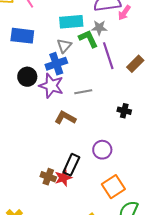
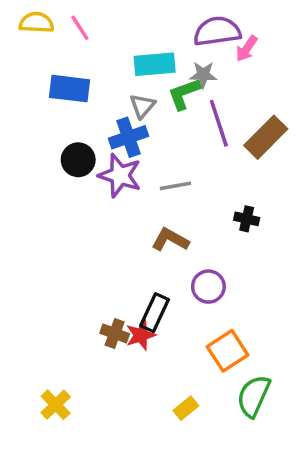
green L-shape: (88, 39) -> (184, 94), turned -85
brown rectangle: (135, 64) -> (266, 137), size x1.4
brown L-shape: (65, 118) -> (170, 240), moved

